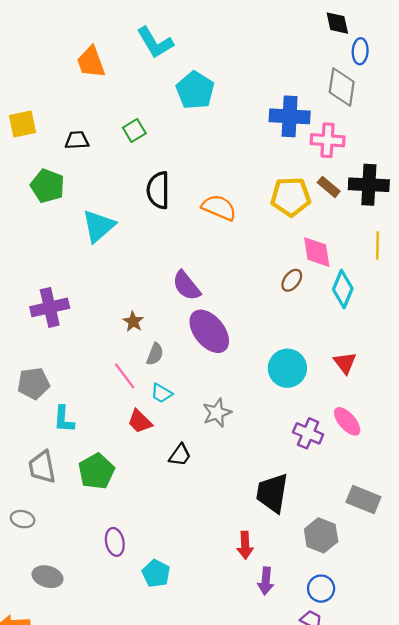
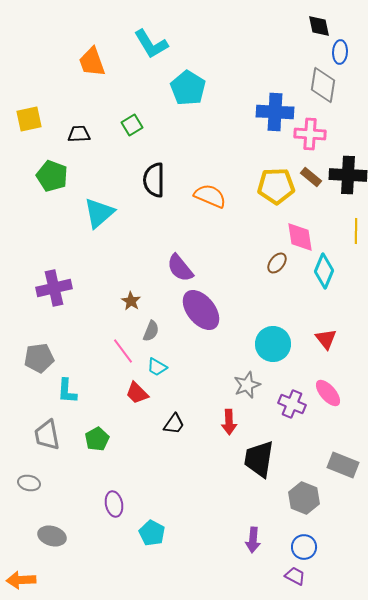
gray star: (217, 413) -> (247, 385), moved
green pentagon: (96, 471) -> (97, 439), size x0.7
red arrow: (245, 545) -> (229, 422), moved

